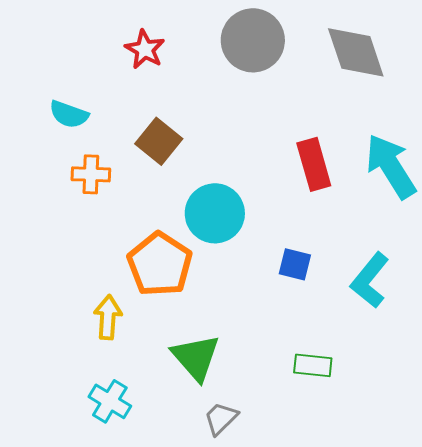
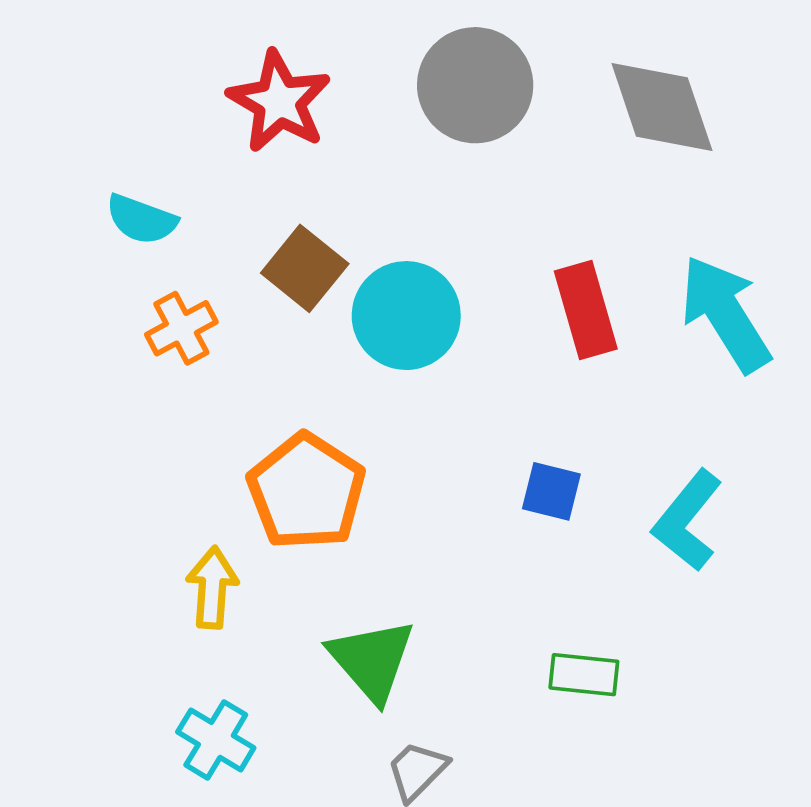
red star: (145, 49) -> (279, 102), size x1.4
orange cross: (91, 174) -> (181, 328), turned -30
cyan circle: (215, 213) -> (406, 316), moved

